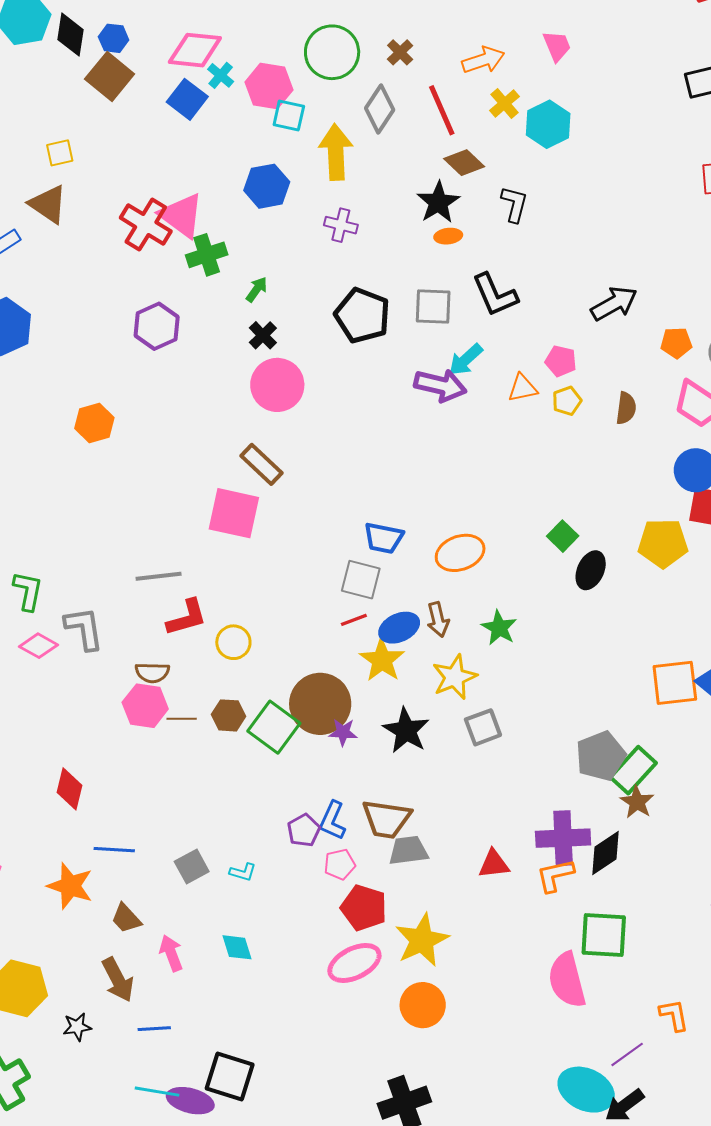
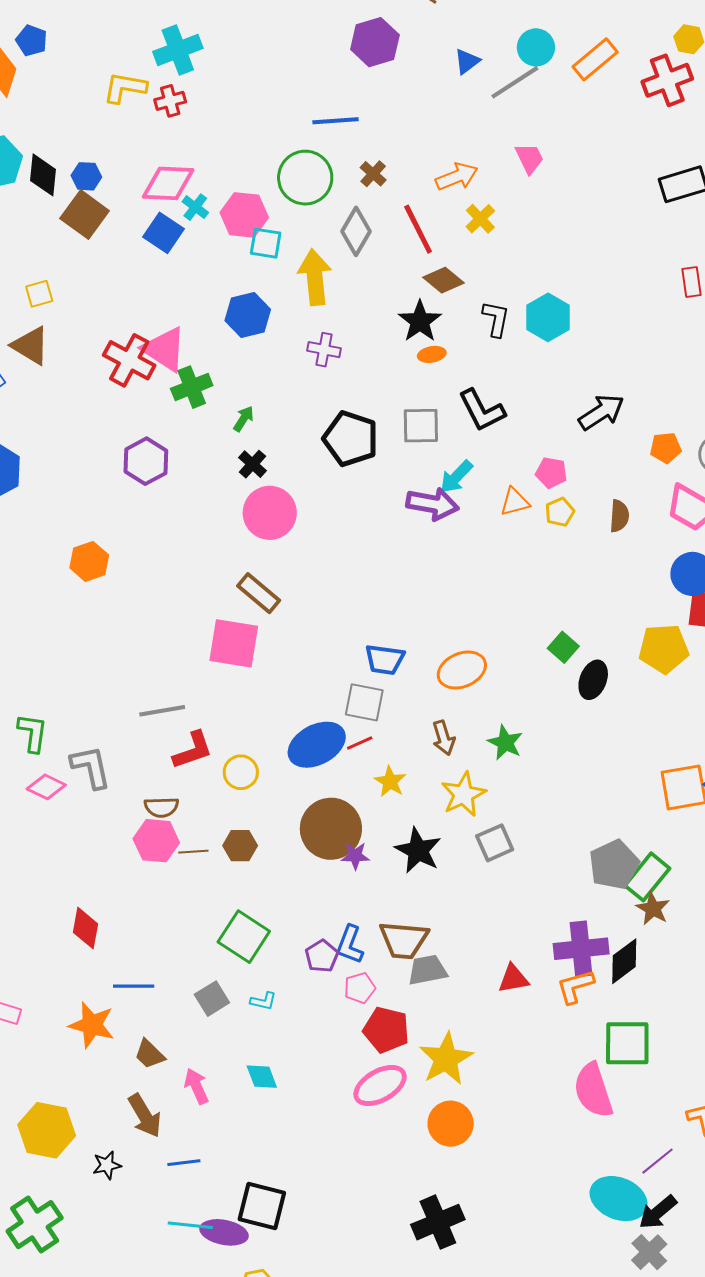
cyan hexagon: (548, 124) -> (548, 317), moved
blue ellipse: (399, 628) -> (317, 745), moved, size x1.4
yellow star: (382, 660) -> (390, 782), size x0.7
green square: (274, 727) -> (244, 937), moved

